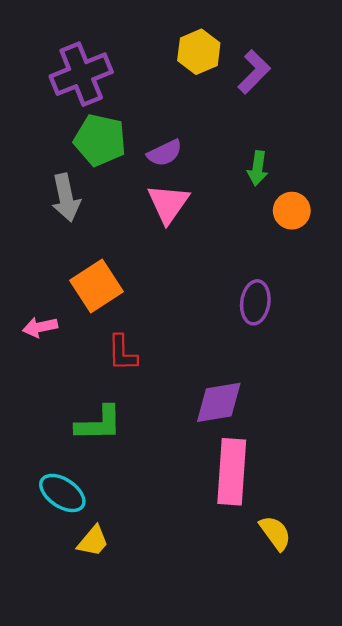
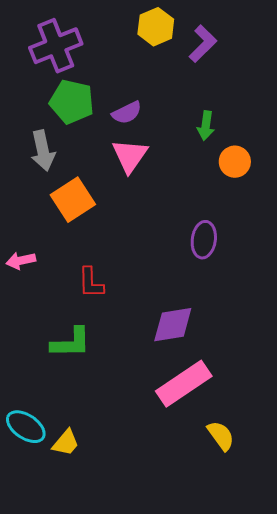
orange square: (96, 286) -> (73, 200), moved
pink rectangle: (232, 472) -> (184, 384), turned 52
cyan ellipse: (62, 493) -> (26, 427), moved

